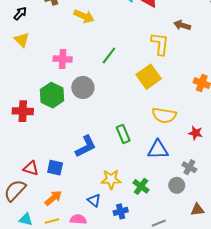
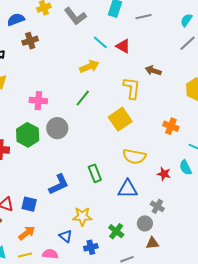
yellow arrow: (84, 16) -> (89, 67), moved, turned -48
green cross: (141, 186) -> (116, 231), moved
brown triangle: (197, 210) -> (152, 243), moved

